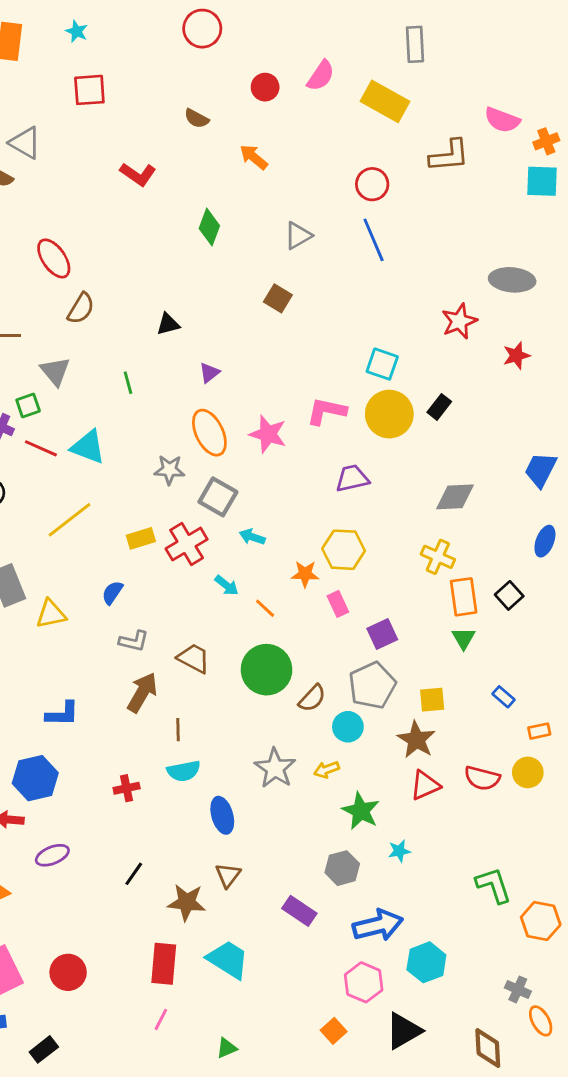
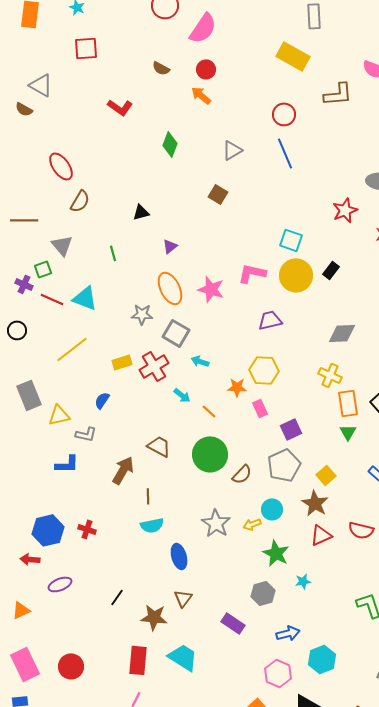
pink semicircle: (321, 76) -> (203, 28), moved, size x1.4
red circle: (265, 87) -> (206, 69), moved
gray L-shape: (134, 641) -> (86, 434), moved
yellow square: (432, 700) -> (326, 475), turned -36
blue L-shape: (62, 714) -> (67, 464), moved
cyan circle: (348, 727) -> (272, 509), moved
red cross: (127, 788) -> (87, 529), moved, turned 30
blue arrow: (378, 925) -> (288, 633), size x0.7

